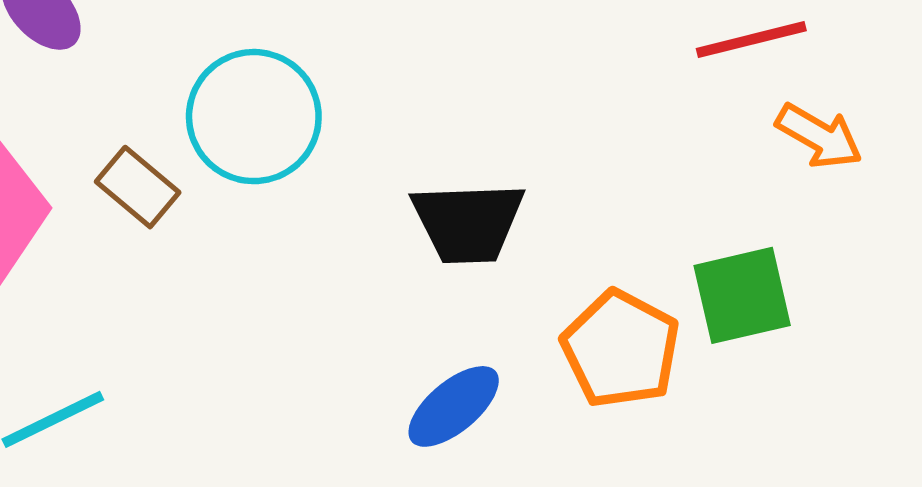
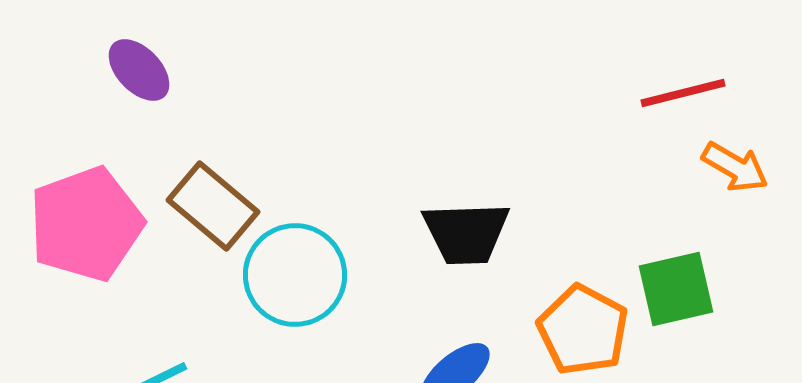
cyan circle: (254, 117) -> (295, 275), moved
brown rectangle: (138, 187) -> (213, 206), size x1.4

